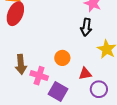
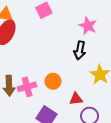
pink cross: (39, 76) -> (27, 87), moved, turned -36

